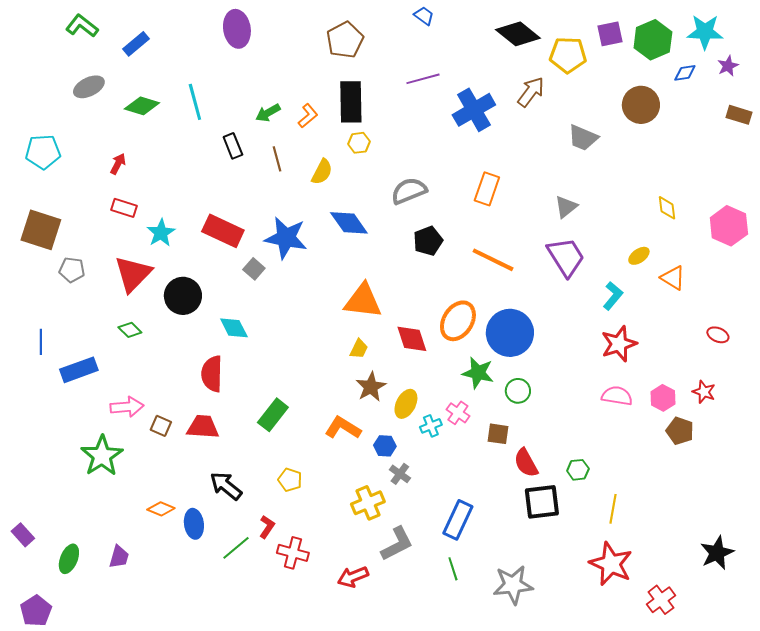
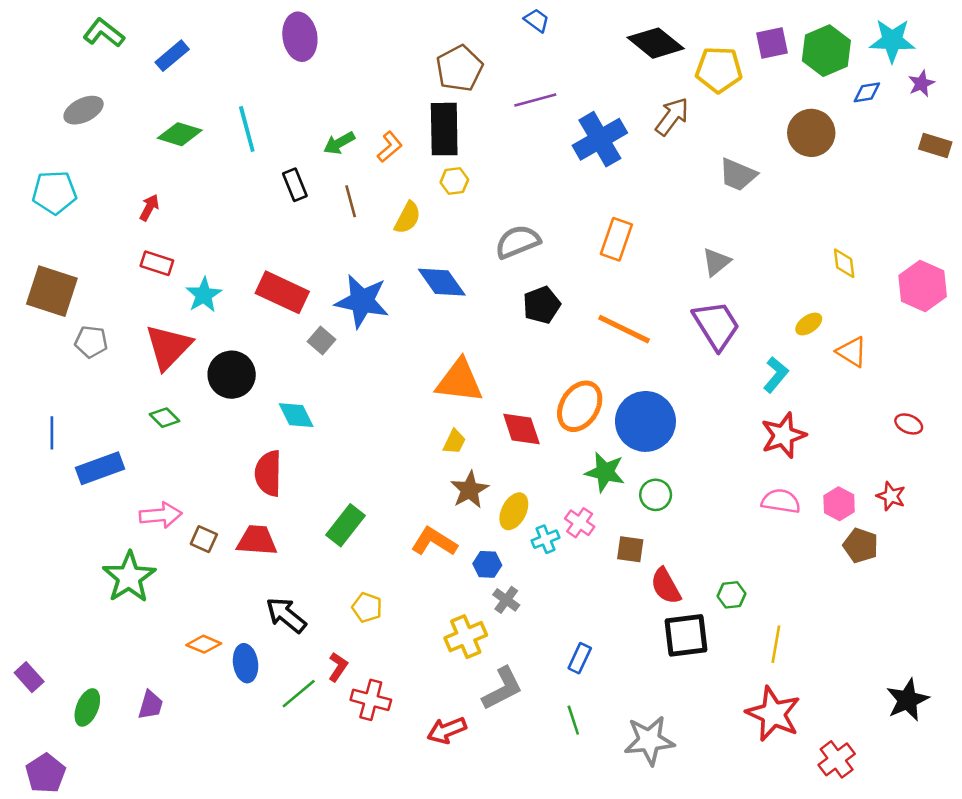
brown pentagon: (345, 40) -> (459, 68), moved
gray ellipse: (89, 87) -> (84, 110), moved
blue rectangle: (458, 520) -> (580, 658), size x0.6

